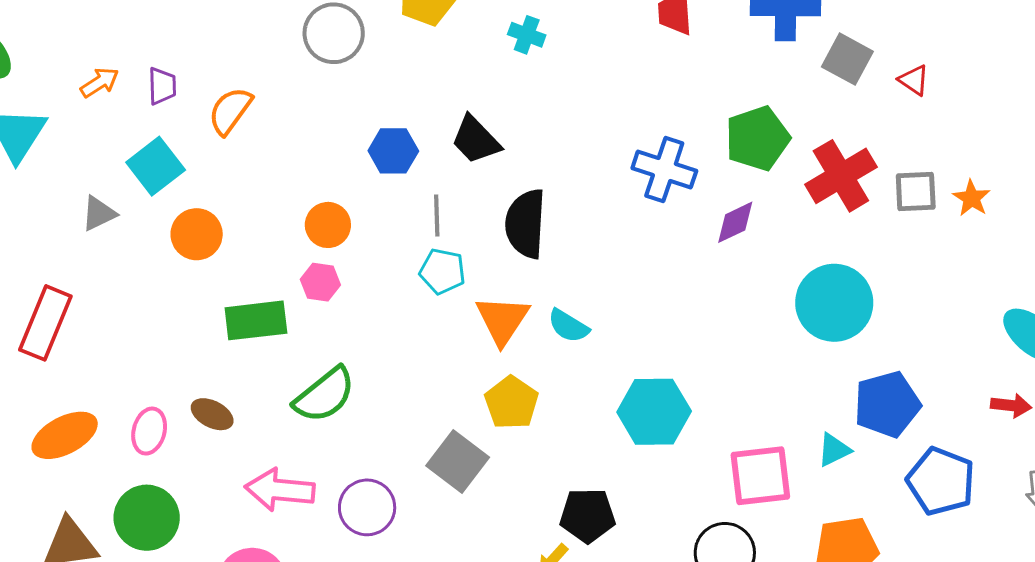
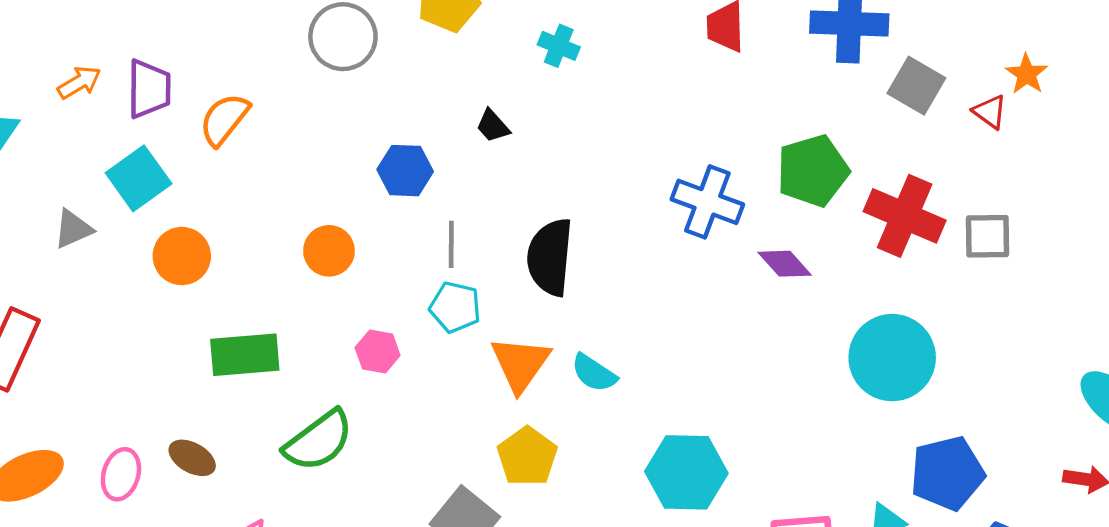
purple trapezoid: (162, 86) -> (149, 89), size x1.4
black trapezoid: (476, 140) -> (493, 126), moved, size x0.6
red cross: (841, 176) -> (905, 216), turned -38
orange star: (972, 198) -> (1027, 74), moved
purple diamond: (735, 222) -> (785, 264), turned 72
pink hexagon: (320, 282) -> (378, 351), moved

